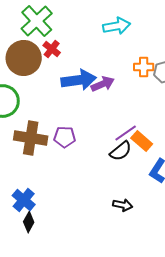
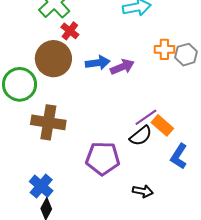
brown circle: (24, 58) -> (53, 59), moved
blue arrow: (79, 80) -> (98, 63), size x0.7
purple pentagon: (65, 137) -> (103, 158), moved, size x1.5

